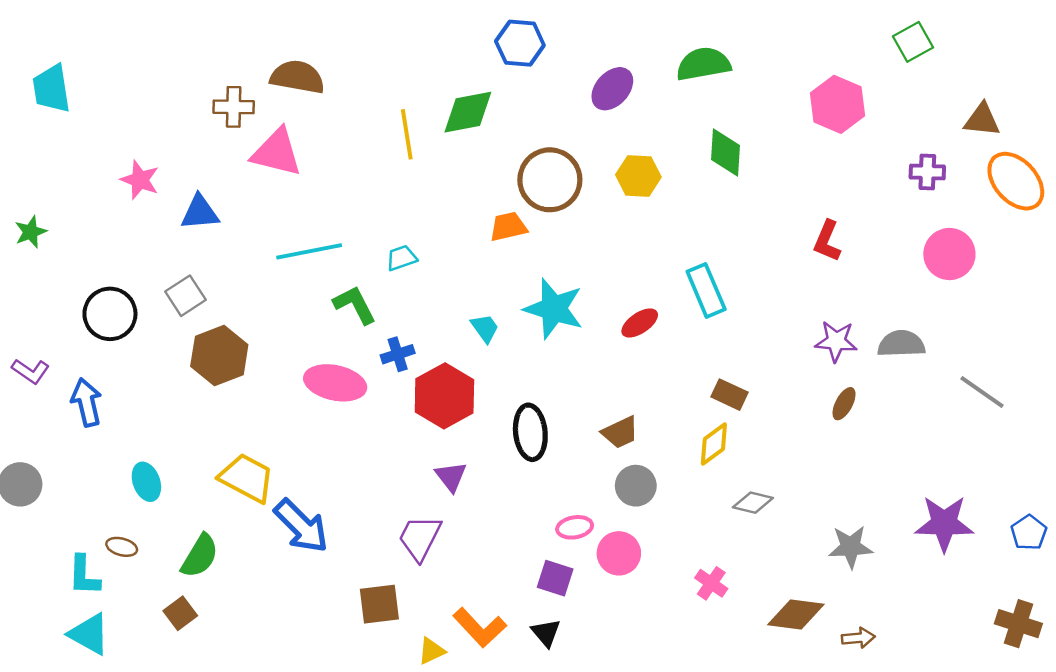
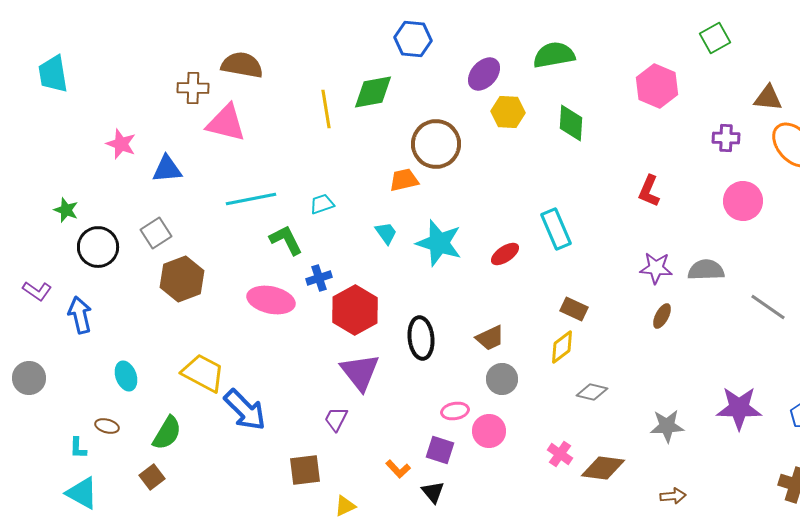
yellow hexagon: (638, 176) -> (508, 112), moved
green star: (31, 232) -> (66, 210), moved, turned -30
cyan trapezoid: (485, 328) -> (386, 233), moved
purple triangle: (451, 477) -> (360, 372), size x1.6
purple trapezoid: (420, 538) -> (336, 419), size x0.7
cyan L-shape: (84, 575) -> (78, 448), size x0.7
brown diamond: (796, 615) -> (603, 468), moved
orange L-shape: (480, 628) -> (398, 469), moved, size x0.6

